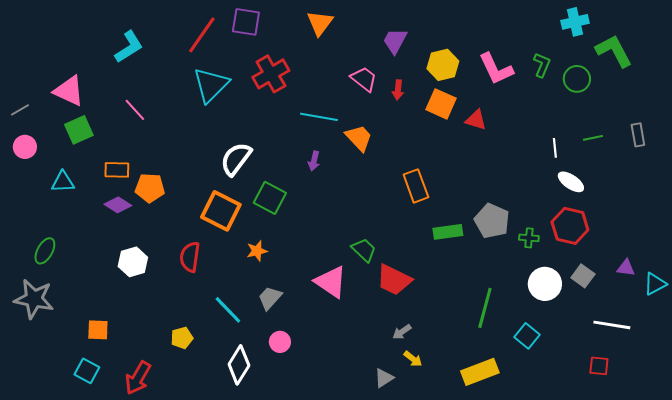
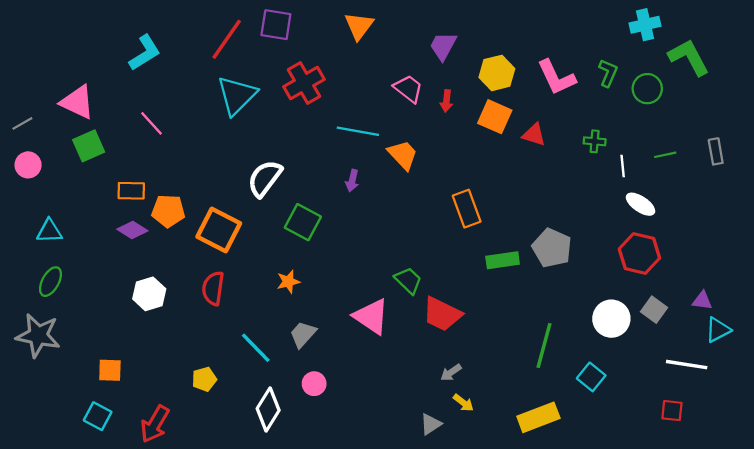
cyan triangle: (63, 182) -> (49, 231), moved
orange square: (221, 211) -> (219, 230), moved
green cross: (529, 238) -> (595, 141), moved
cyan triangle: (655, 284) -> (718, 330), moved

